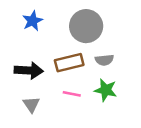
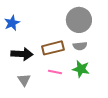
blue star: (33, 21) -> (12, 23), moved
gray circle: (86, 26) -> (79, 20), moved

